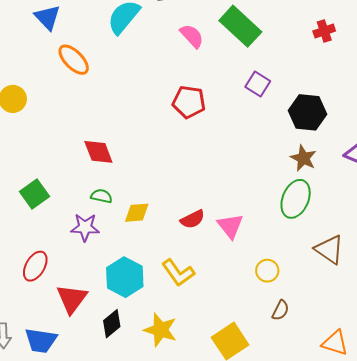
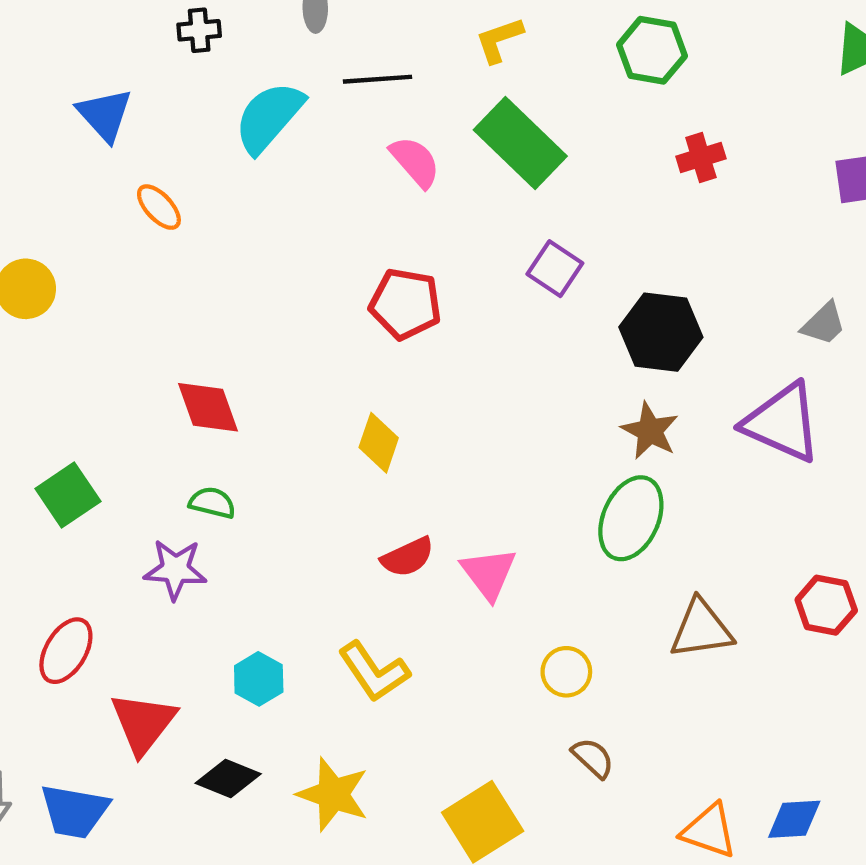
orange ellipse: (74, 60) -> (159, 207), size x0.7
yellow diamond: (137, 213) -> (379, 443), moved, turned -68
brown triangle: (329, 249) -> (701, 629), turned -44
cyan hexagon: (125, 277) -> (259, 679), size x0.6
brown semicircle: (280, 310) -> (593, 758), turned -75
black diamond: (112, 324) -> (228, 778), turned 60

